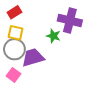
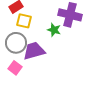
yellow square: (15, 33) -> (24, 21), moved

